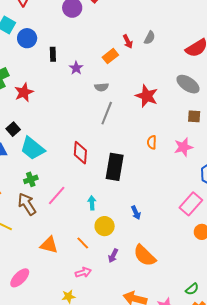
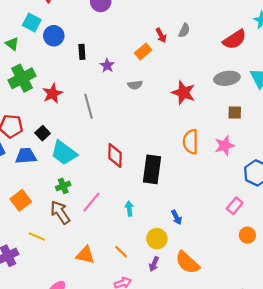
gray ellipse: (188, 84) -> (227, 78), turned -40
gray line: (107, 113) -> (89, 106), moved, turned -35
orange semicircle: (152, 142) -> (191, 142), size x1.6
pink rectangle: (191, 204) -> (235, 206), size x0.7
yellow circle: (105, 226) -> (157, 239), moved

